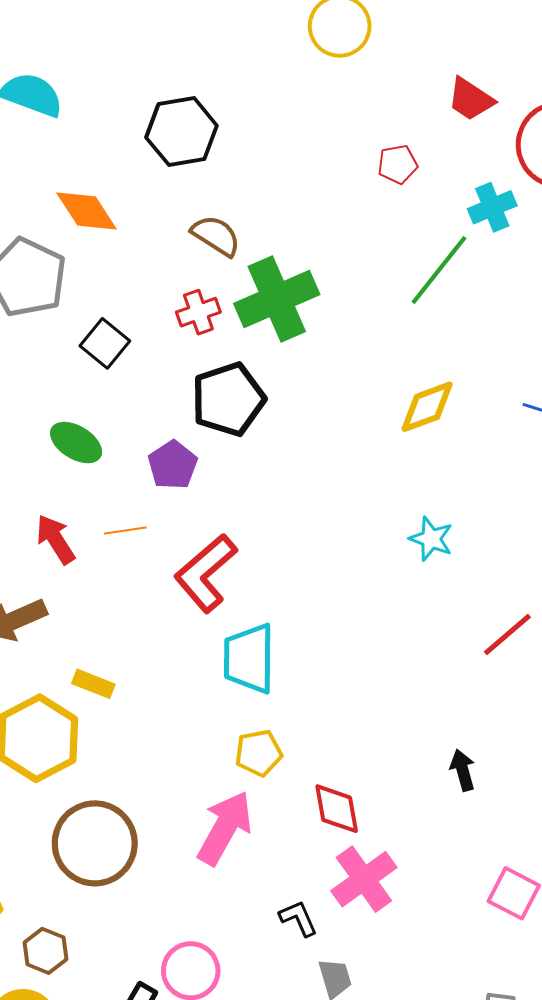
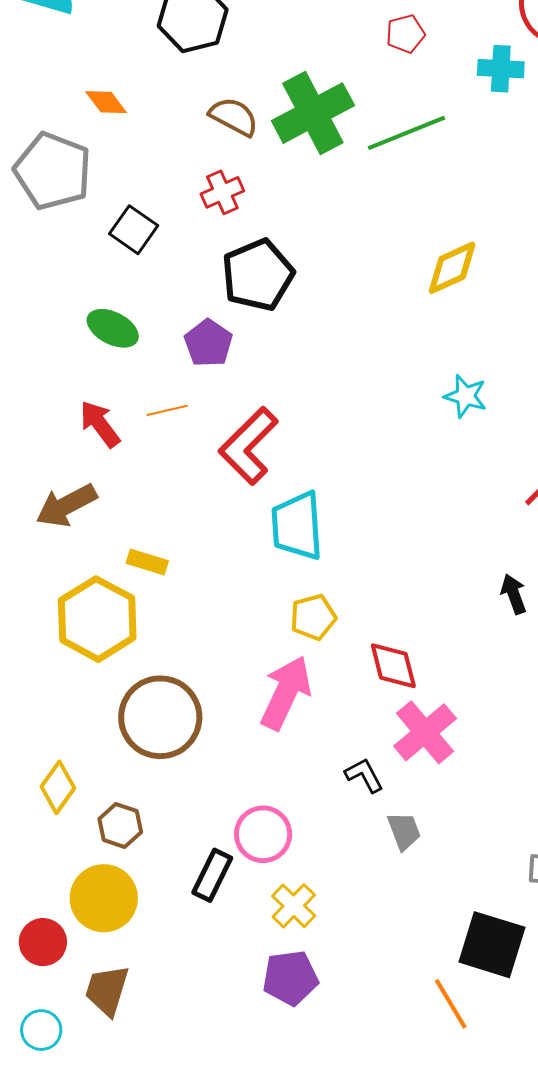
cyan cross: (492, 207) -> (501, 69), turned 30
orange diamond: (87, 211) -> (106, 102), size x0.7
green line: (439, 270) -> (407, 133), moved, turned 34
green cross: (277, 299) -> (313, 113), moved
black arrow: (463, 770) -> (514, 594), moved

